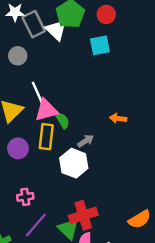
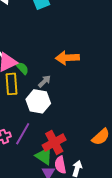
orange arrow: (118, 118) -> (67, 58), size x1.6
purple line: (36, 225) -> (23, 134), moved

